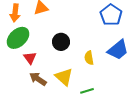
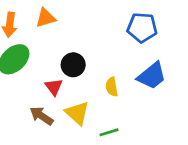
blue pentagon: (111, 15) -> (142, 28), turned -30
red triangle: (30, 58) -> (54, 87), moved

